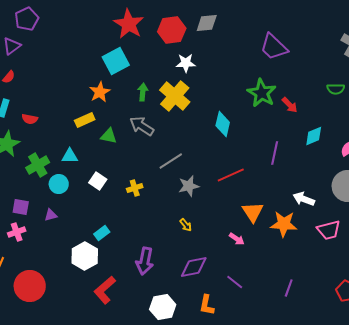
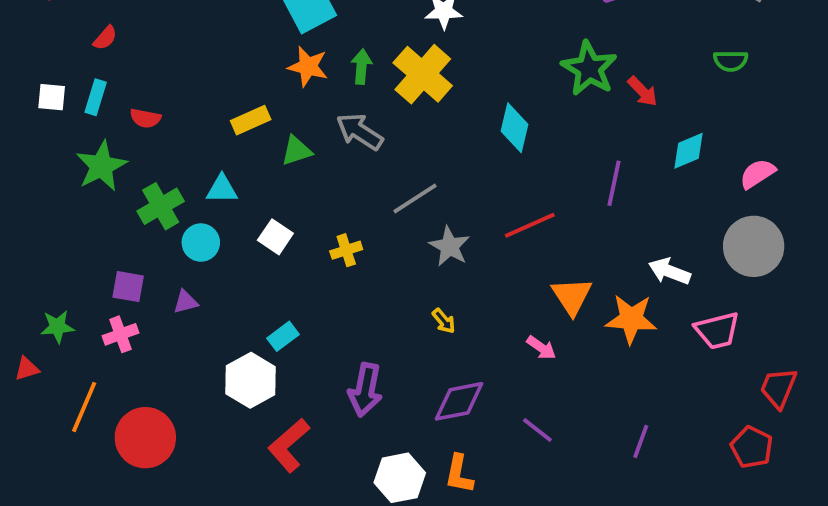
orange star: (100, 92) -> (308, 67), moved, turned -30
green triangle: (109, 136) -> (296, 151), turned -30
gray star: (189, 186) -> (449, 246), turned -30
orange L-shape: (207, 305) -> (459, 474), moved

